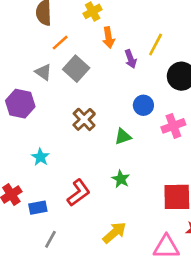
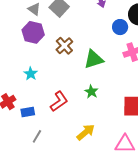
purple hexagon: (20, 104) -> (33, 32), moved
blue circle: (143, 105) -> (120, 27), moved
green triangle: (123, 137) -> (94, 59), size x1.5

